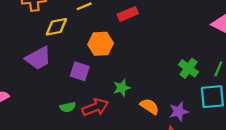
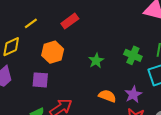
green star: (122, 88) -> (96, 61), moved

